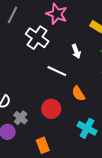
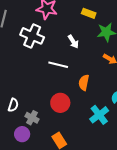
orange semicircle: (78, 94) -> (84, 83), turned 56
cyan cross: (87, 128) -> (99, 115), turned 36

